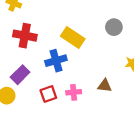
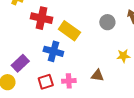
red cross: (25, 36) -> (42, 18), moved
blue cross: (56, 61) -> (53, 51), turned 30

